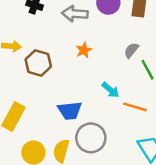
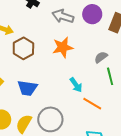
orange star: (84, 50) -> (63, 47), size x1.5
blue trapezoid: (70, 111) -> (27, 88), moved

